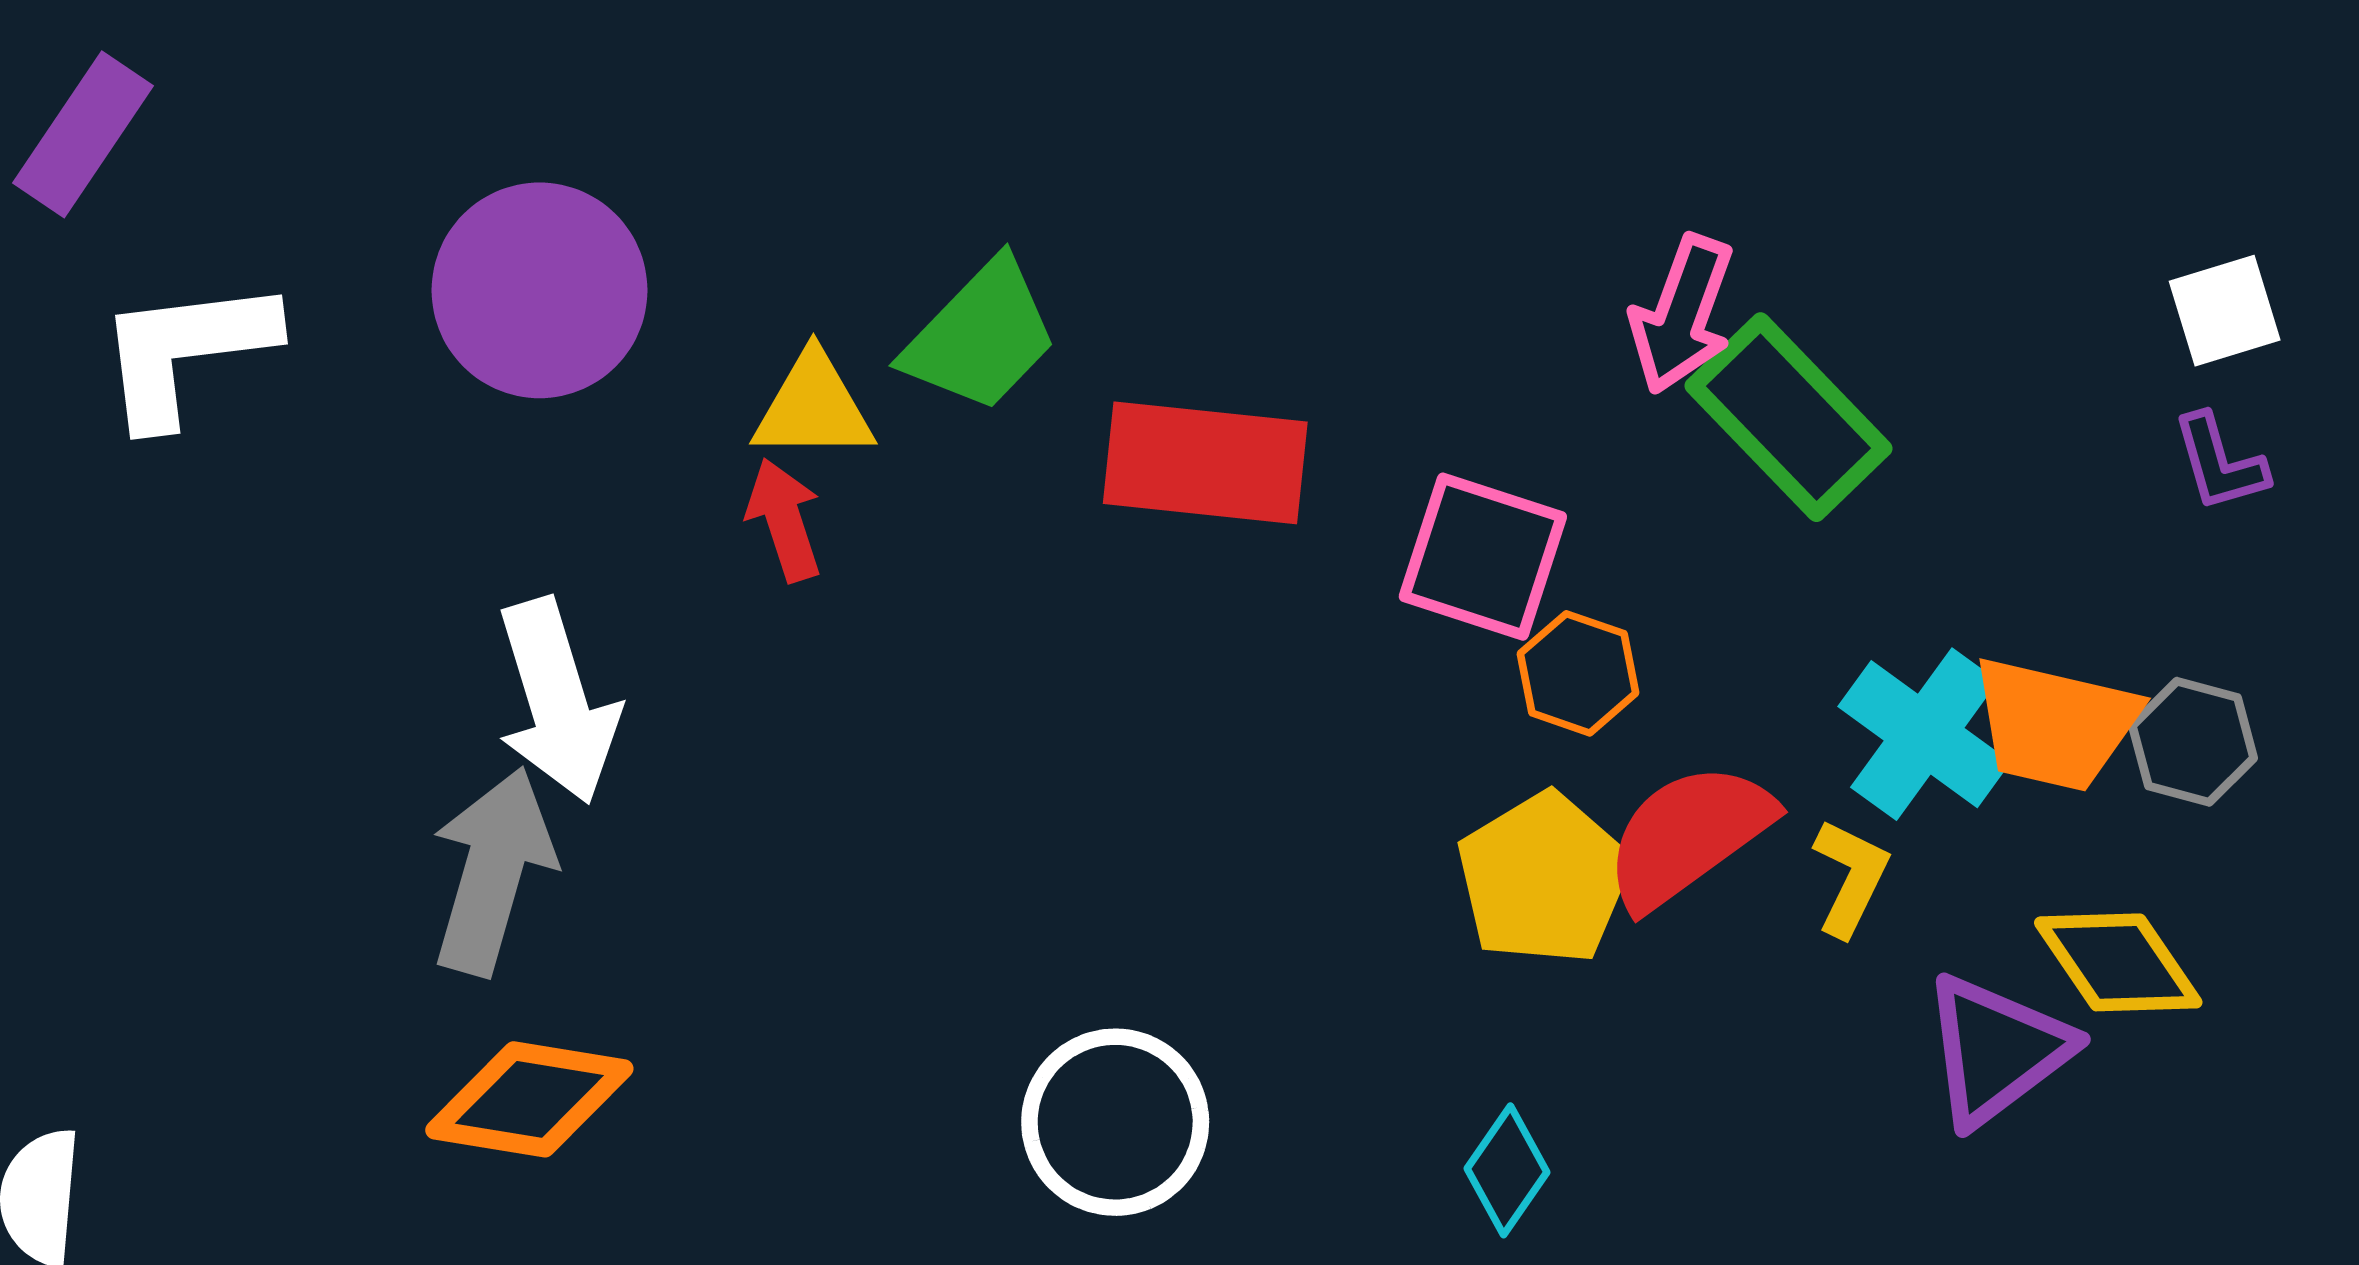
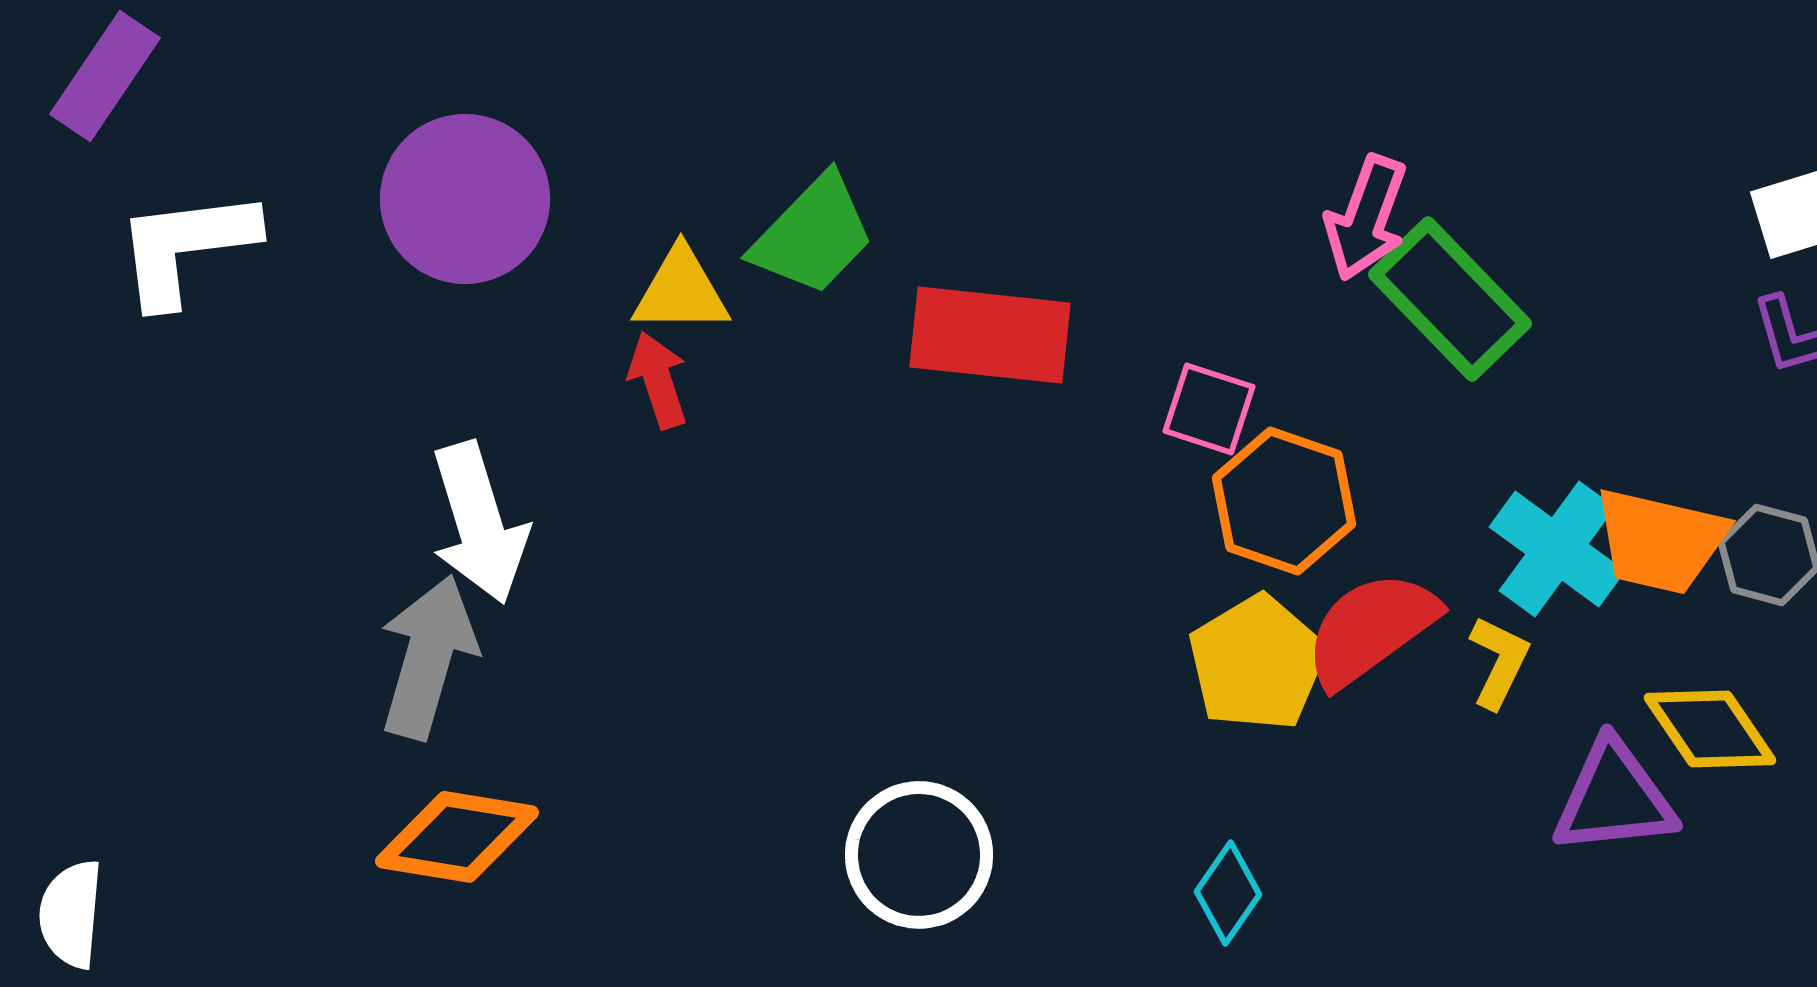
pink square: (1483, 557) -> (1209, 409), size x0.7
orange hexagon: (1578, 673) -> (1284, 501), size x1.5
purple triangle: (1996, 1050) -> (1614, 798), turned 31

